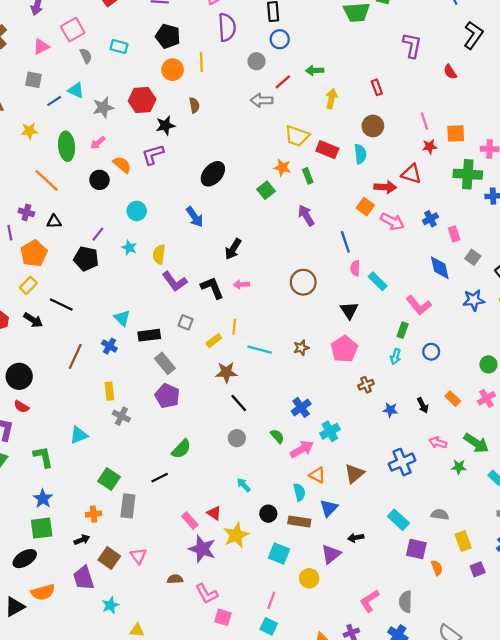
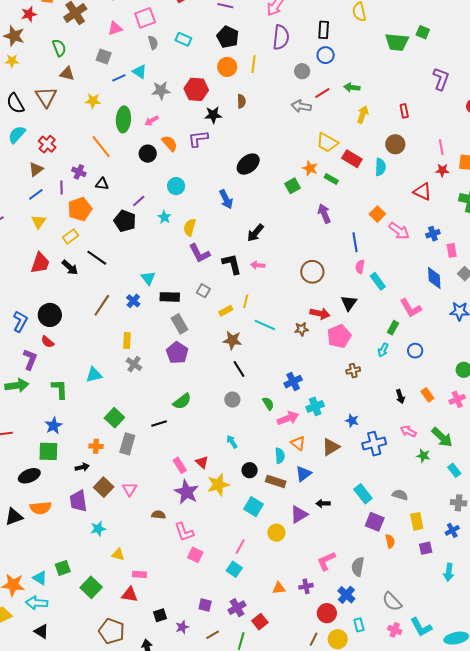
green rectangle: (308, 176) -> (331, 179), turned -48
red arrow: (385, 187) -> (320, 314), moved
blue star: (390, 410) -> (352, 421), moved

